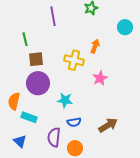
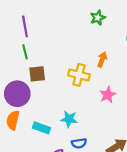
purple line: (53, 16) -> (25, 26), moved
purple circle: (38, 83) -> (17, 94), moved
cyan rectangle: (29, 117) -> (42, 128), moved

